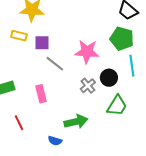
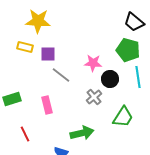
pink star: (87, 52) -> (93, 63), size x0.7
black circle: (109, 78) -> (110, 79), moved

